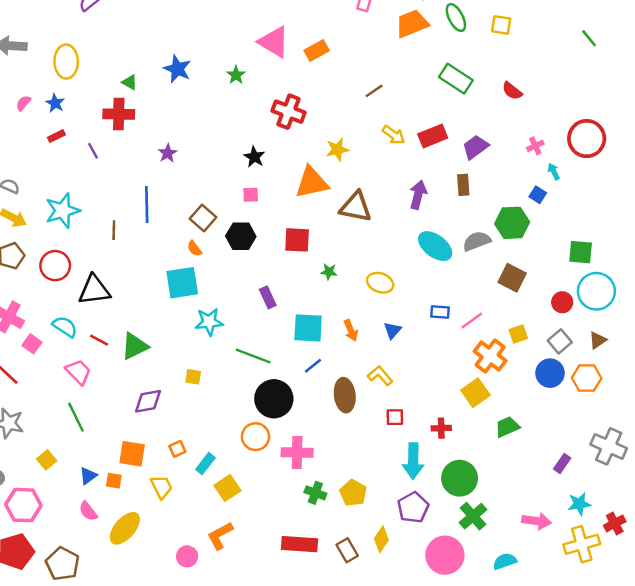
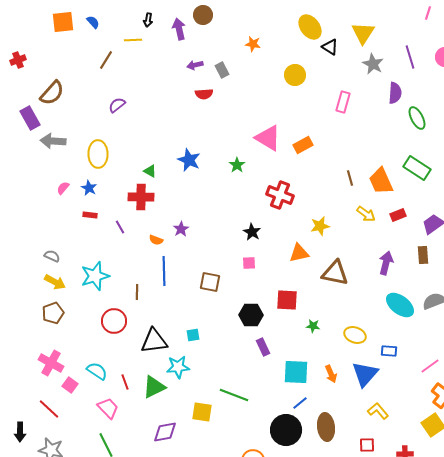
orange trapezoid: (412, 24) -> (381, 181), moved, turned -92
brown line: (374, 91) -> (350, 178), turned -70
red rectangle: (56, 136) -> (90, 215), turned 32
red rectangle: (433, 136) -> (398, 215), size x0.7
orange triangle: (312, 183) -> (299, 253), size x0.7
brown square: (203, 218) -> (210, 282), turned -30
black hexagon: (241, 236) -> (251, 315), moved
orange semicircle: (194, 248) -> (156, 240), moved, turned -32
red circle: (55, 266) -> (114, 321), moved
cyan square: (182, 283) -> (193, 335), size x0.5
black triangle: (94, 290) -> (154, 341), moved
blue rectangle: (440, 312) -> (389, 351), moved
cyan star: (209, 322) -> (178, 367), moved
blue triangle: (392, 330) -> (365, 374), size x1.8
red line: (99, 340) -> (125, 382), turned 42
green line: (253, 356) -> (234, 395), moved
yellow L-shape: (380, 376) -> (378, 411), moved
yellow square: (193, 377) -> (202, 412), size x1.5
black circle: (274, 399) -> (286, 430), moved

